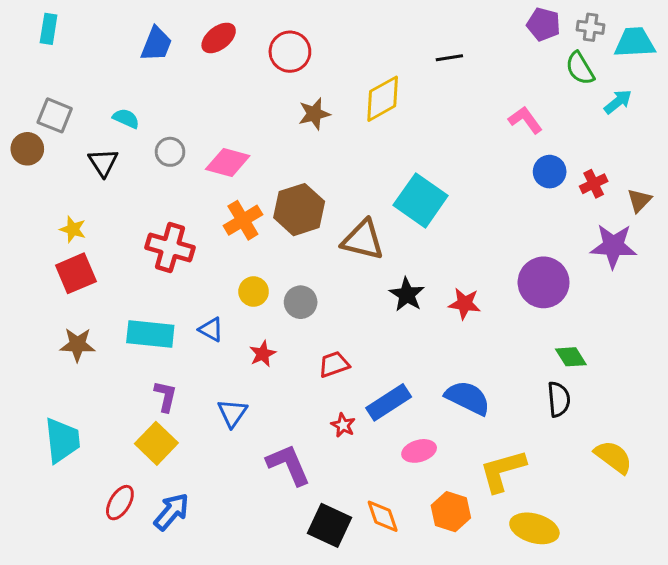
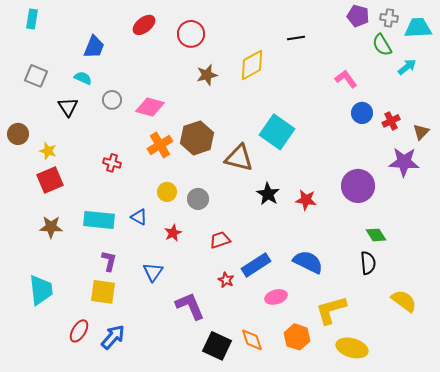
blue trapezoid: (156, 44) -> (94, 47), moved
brown circle: (27, 149) -> (18, 134), moved
red cross: (170, 247) -> (112, 163), size x0.6
yellow square: (156, 443) -> (103, 292), turned -36

